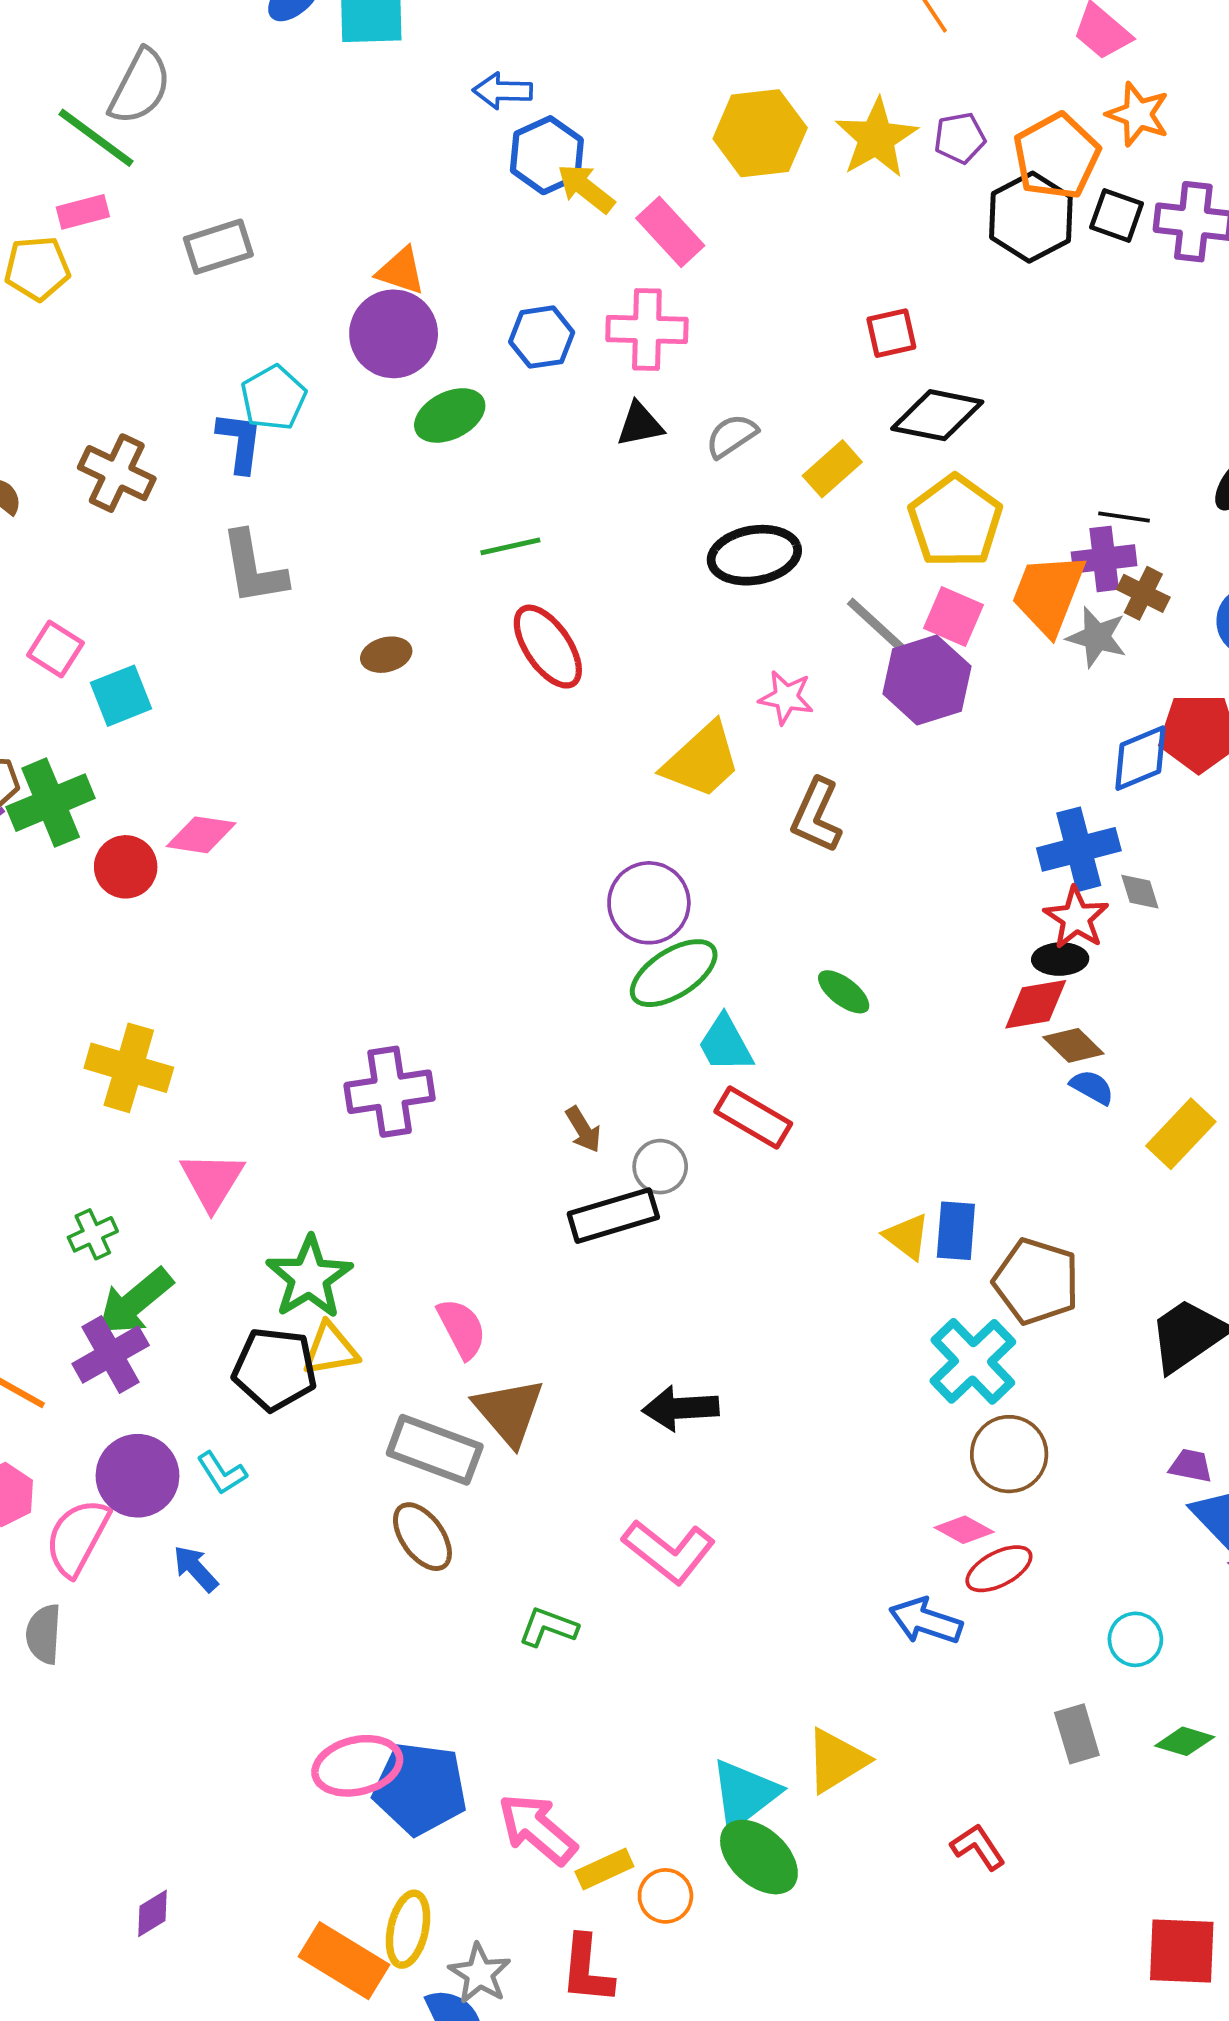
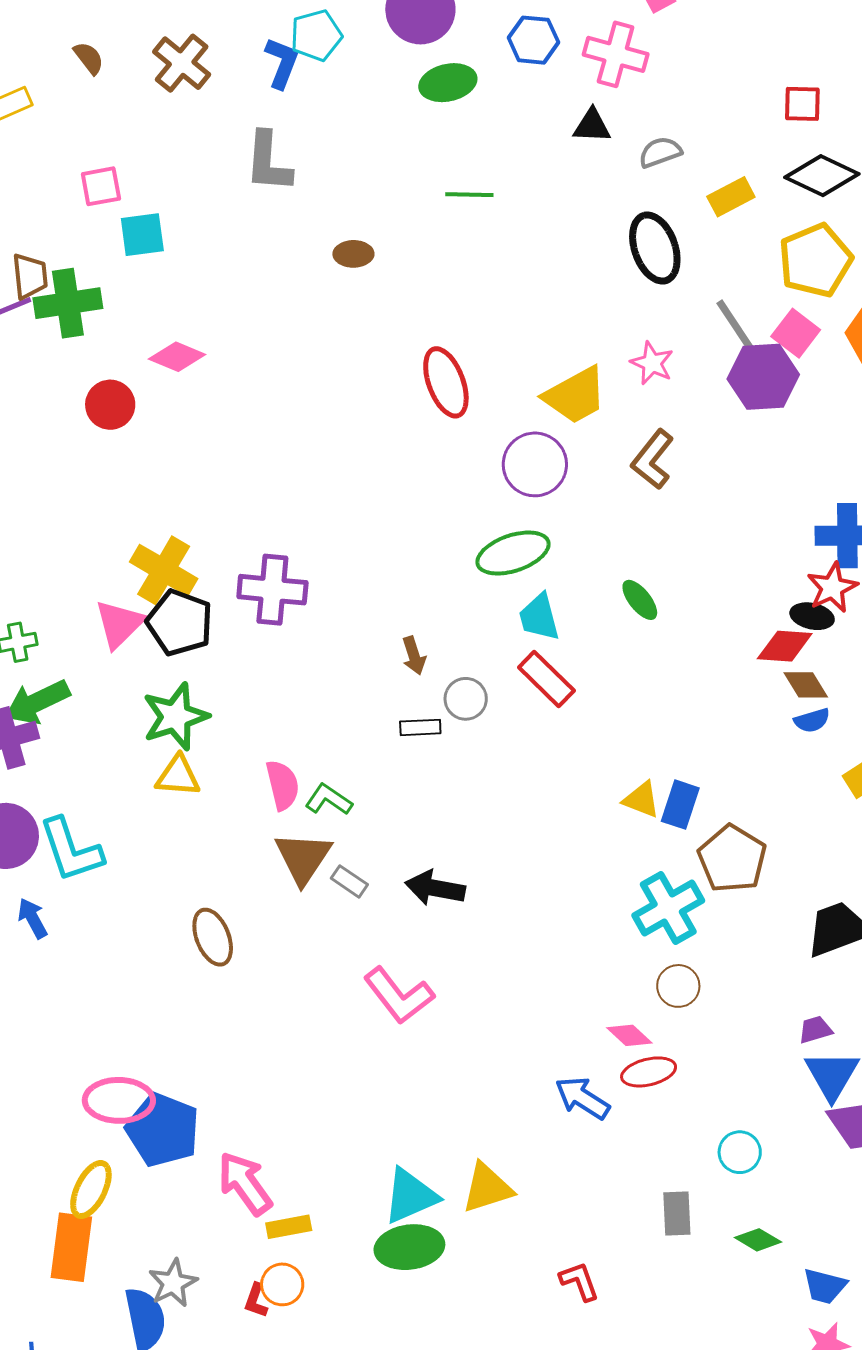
black ellipse: (754, 555) -> (655, 248), turned 66
red ellipse: (548, 647) -> (446, 382), moved
pink square: (55, 649) -> (101, 186), turned 33
red circle: (126, 867) -> (110, 405), moved
purple circle: (649, 903) -> (535, 464), moved
yellow cross: (129, 1068) -> (164, 570), moved
blue semicircle: (1092, 1087) -> (812, 720), turned 120
black rectangle: (613, 1216) -> (420, 727), size x0.6
yellow triangle: (907, 1237) -> (641, 800), turned -30
black pentagon: (275, 1369) -> (180, 623), moved
gray rectangle: (435, 1450) -> (349, 881), moved, size x0.5
brown circle: (1009, 1454) -> (678, 986), size x0.7
purple trapezoid: (1191, 1466) -> (815, 1030), turned -42
cyan L-shape: (222, 1473) -> (71, 850), size x1.8
green L-shape: (548, 1627) -> (329, 800), moved
green ellipse: (759, 1857) -> (409, 1247), turned -64
orange circle: (665, 1896) -> (282, 1284), moved
yellow ellipse: (408, 1929) -> (91, 1190), moved
orange rectangle: (344, 1961) -> (71, 1247), turned 52
red L-shape: (587, 1970) -> (256, 1301), size x0.6

